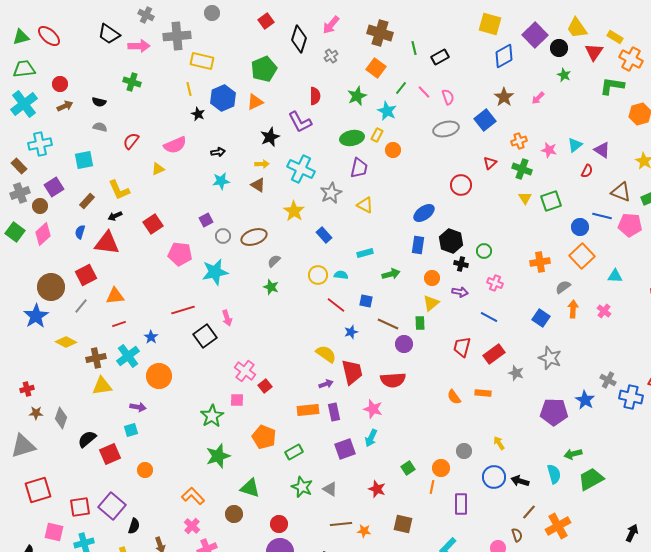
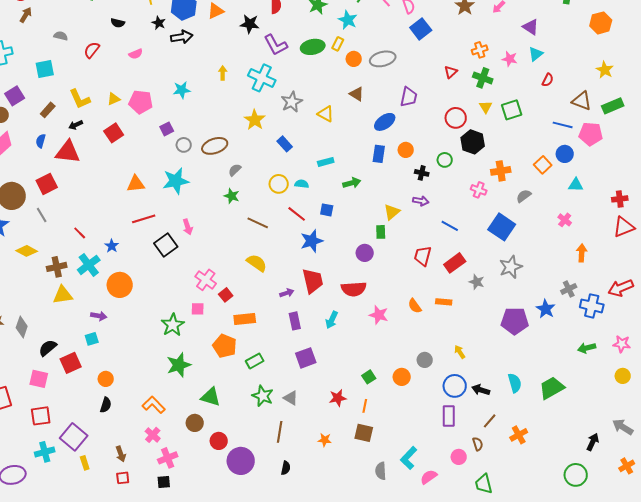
black semicircle: (99, 102) -> (118, 23), moved
brown arrow: (65, 106) -> (26, 15), turned -35
blue square: (485, 120) -> (421, 29), moved
purple L-shape: (300, 122) -> (276, 45), moved
gray ellipse: (446, 129) -> (383, 59), moved
black star: (270, 137) -> (250, 24), moved, turned 30
pink semicircle: (175, 145) -> (136, 54), size x0.6
purple triangle: (602, 150) -> (531, 27), moved
black arrow: (218, 152) -> (182, 37), moved, size x1.5
yellow arrow: (262, 164) -> (223, 73), turned -88
purple trapezoid: (359, 168) -> (409, 97), moved
yellow triangle: (158, 169) -> (114, 99), moved
brown triangle: (258, 185) -> (357, 94), moved
red circle: (461, 185) -> (456, 118), moved
blue circle: (580, 227) -> (565, 154), moved
black hexagon: (451, 241) -> (473, 142), moved
pink pentagon: (180, 254) -> (141, 102), moved
orange square: (582, 256) -> (543, 165), size x0.7
orange circle: (432, 278) -> (406, 150), moved
pink cross: (495, 283) -> (479, 190), moved
orange triangle: (115, 296) -> (136, 184), moved
gray line: (81, 306) -> (42, 215), turned -70
orange arrow: (573, 309) -> (582, 253), moved
blue square: (541, 318) -> (502, 227), size x1.5
red line: (119, 324) -> (80, 233), turned 64
brown line: (388, 324) -> (258, 223), moved
blue star: (351, 332) -> (312, 241), size x1.6
yellow semicircle: (326, 354) -> (257, 263), moved
gray star: (550, 358) -> (511, 267), turned 30
gray cross: (608, 380) -> (569, 289), turned 35
pink star: (373, 409) -> (379, 315), moved
orange rectangle: (308, 410) -> (245, 319), moved
cyan arrow: (371, 438) -> (332, 320), moved
green arrow: (573, 454) -> (587, 348), moved
orange line: (432, 487) -> (365, 406), moved
red star: (377, 489) -> (338, 398), turned -30
purple rectangle: (461, 504) -> (449, 416), moved
purple square: (112, 506) -> (74, 437), moved
red circle: (279, 524) -> (219, 441), moved
brown line: (341, 524) -> (280, 432), moved, turned -75
black semicircle: (134, 526) -> (106, 405), moved
orange cross: (558, 526) -> (519, 435), size x0.7
pink square: (54, 532) -> (39, 379), moved

